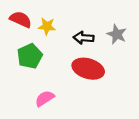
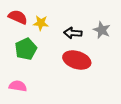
pink semicircle: (45, 98) -> (18, 86), moved, turned 42

